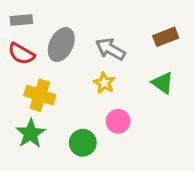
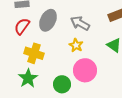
red semicircle: (21, 54) -> (22, 26), turned 96
pink circle: (118, 121) -> (85, 70), size x1.5

